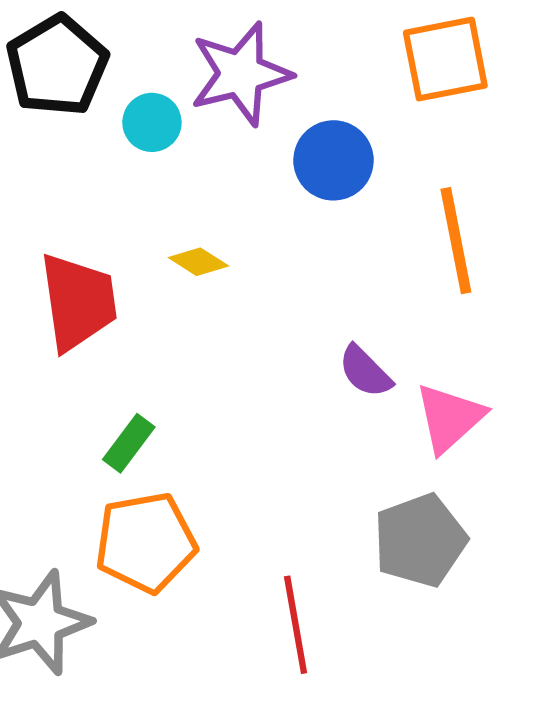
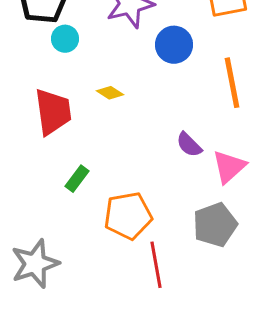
cyan circle: (152, 122) -> (65, 39), moved
orange pentagon: (146, 542) -> (128, 216), moved

